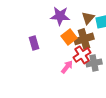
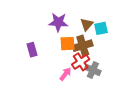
orange square: (69, 37) -> (67, 44), turned 35
gray cross: (94, 63) -> (93, 70), turned 35

